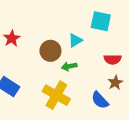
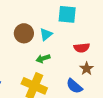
brown circle: (50, 51) -> (24, 33), moved

